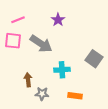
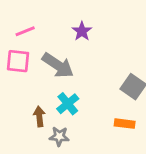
cyan cross: (62, 70) -> (68, 104), moved, turned -35
orange rectangle: (75, 96) -> (125, 124), moved

